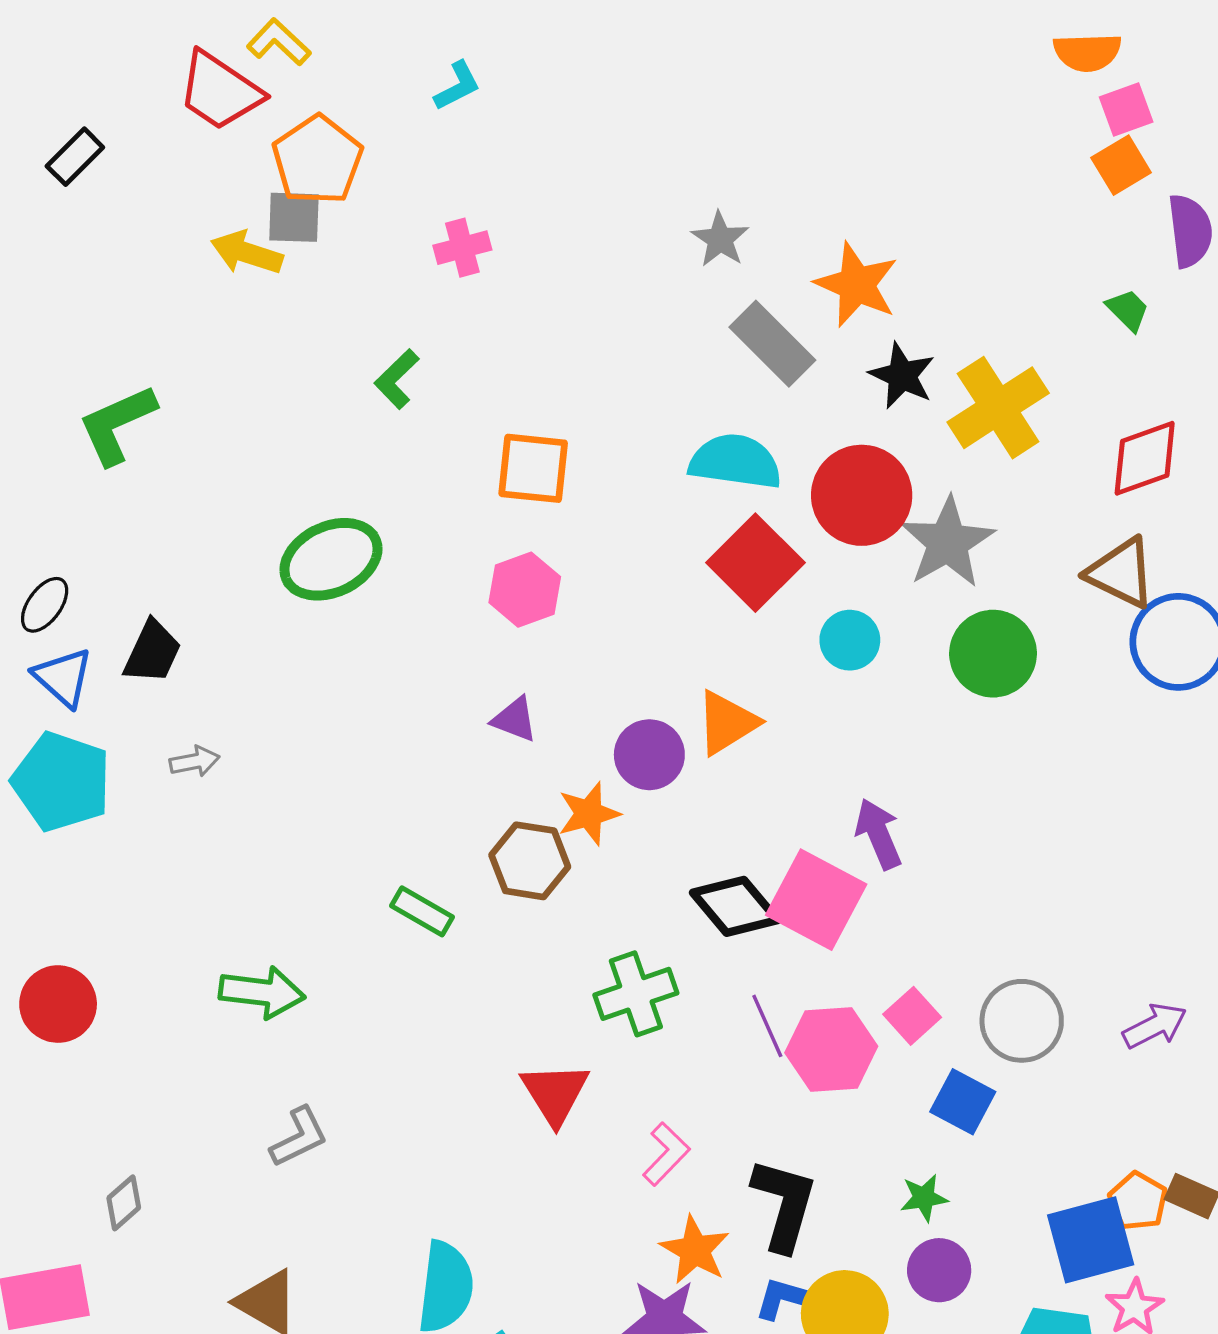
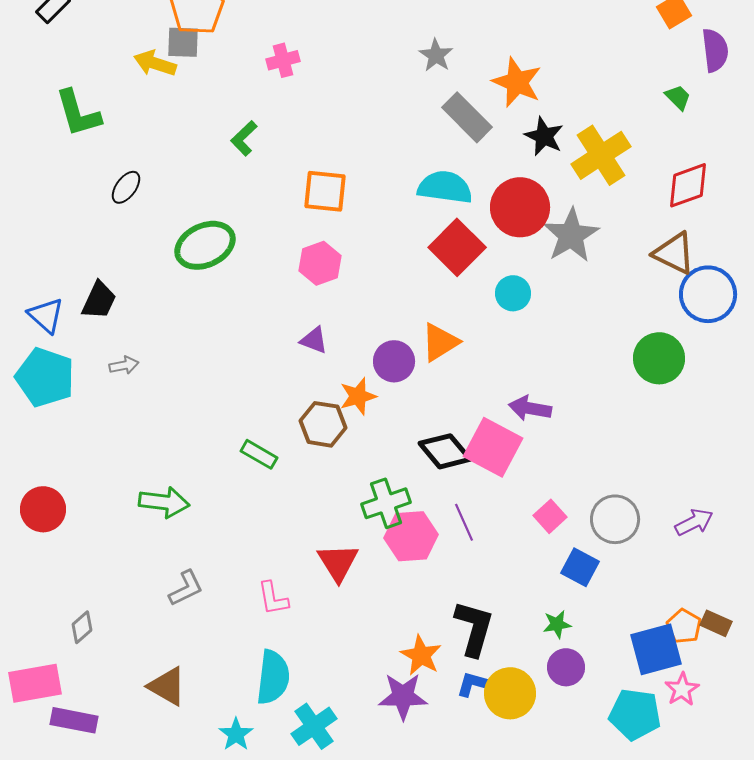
green L-shape: (117, 425) -> (78, 113), moved, turned -82
black ellipse: (45, 605) -> (126, 187), moved
green circle: (993, 654) -> (659, 358), moved
purple arrow: (878, 834) -> (530, 408), turned -57
pink hexagon: (831, 1050) -> (411, 536), moved
pink L-shape: (666, 1154) -> (273, 598), moved, turned 126

